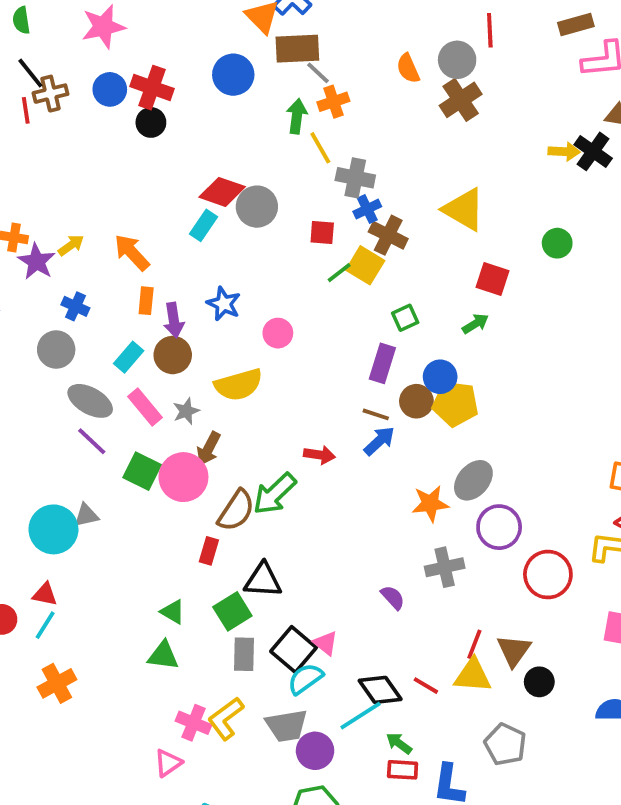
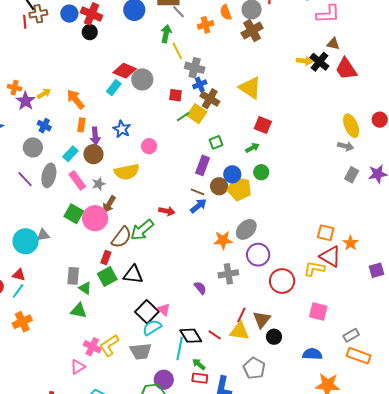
orange cross: (333, 102) -> (206, 25), moved
green circle: (557, 243) -> (261, 172), moved
gray ellipse: (90, 401) -> (49, 175), turned 70
purple line: (92, 441) -> (25, 179), moved
green square: (232, 611) -> (107, 276), moved
gray rectangle: (244, 654) -> (73, 276), moved
cyan line: (360, 716) -> (180, 349), turned -50
purple circle: (315, 751) -> (164, 380), moved

